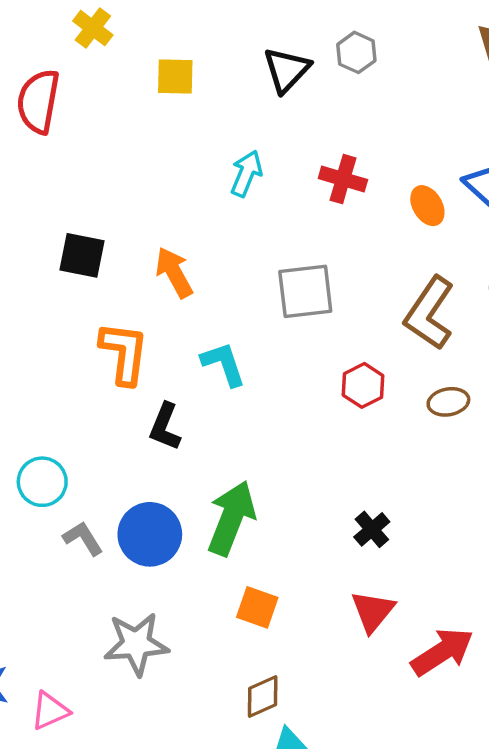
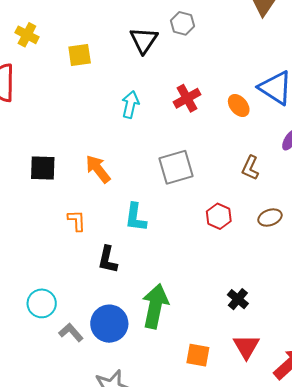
red cross: (343, 179) -> (187, 98), turned -36
brown L-shape: (429, 313) -> (250, 168), size x0.6
orange L-shape: (124, 353) -> (77, 221), size x0.6
cyan L-shape: (224, 364) -> (136, 217), turned -144
orange square: (257, 607) -> (198, 355), moved

